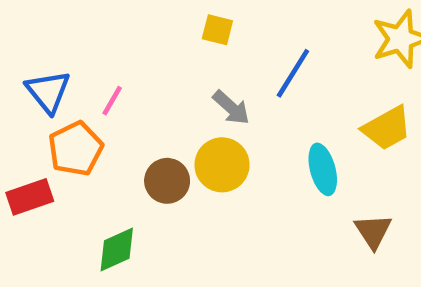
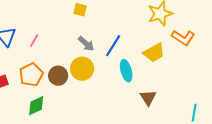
blue line: (293, 73) -> (113, 46), moved
orange pentagon: (76, 149) -> (31, 75), moved

